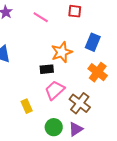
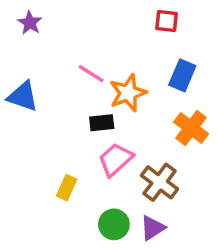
red square: (75, 11) -> (167, 21), moved
pink line: (41, 17) -> (91, 74), moved
yellow rectangle: (27, 106) -> (67, 188), turned 48

